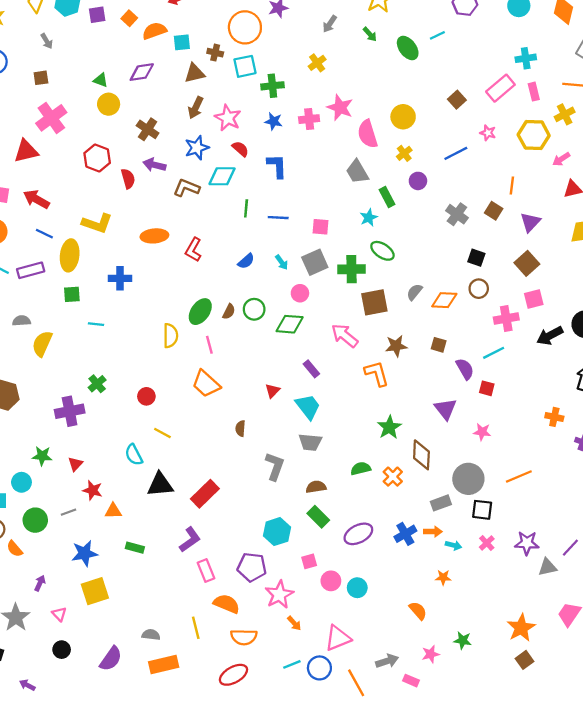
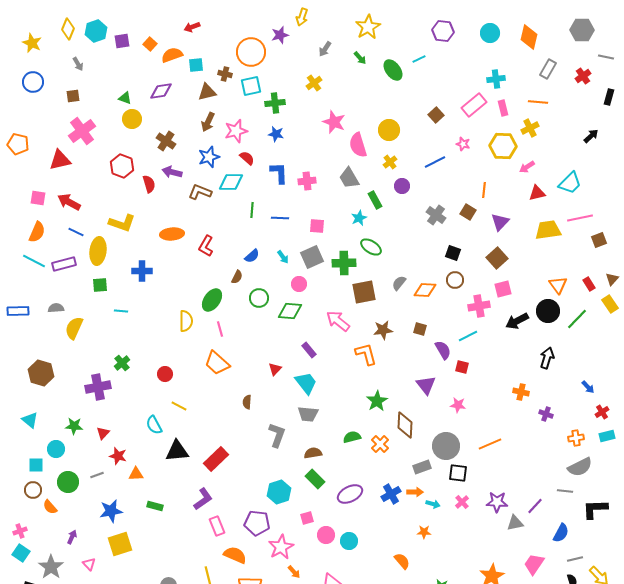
pink star: (228, 118) -> (236, 131), turned 30
pink cross: (309, 119) -> (307, 181), moved
brown semicircle: (229, 312) -> (237, 277), moved

